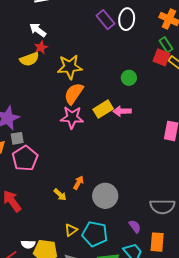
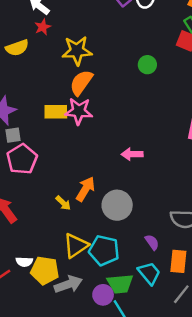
yellow semicircle: (29, 59) -> (17, 48), moved
yellow rectangle: (103, 109) -> (56, 112), moved, turned 30
pink arrow: (122, 111) -> (132, 154), moved
orange arrow: (79, 183) -> (85, 189), size x1.5
yellow triangle: (71, 230) -> (76, 246), size x1.6

